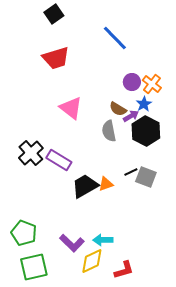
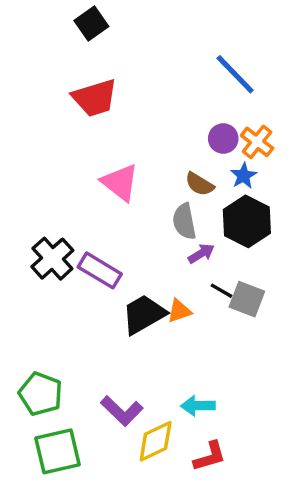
blue line: (115, 38) -> (235, 74), moved
purple arrow: (131, 116) -> (201, 253), moved
black line: (131, 172) -> (222, 291), turned 56
cyan arrow: (103, 240) -> (198, 406), moved

